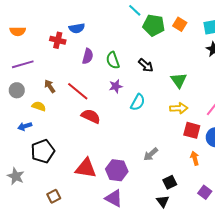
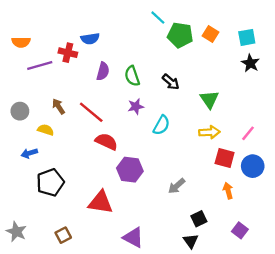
purple line: (23, 64) -> (40, 66), moved
purple hexagon: (117, 170) -> (130, 170), moved
gray star: (16, 176) -> (16, 232), moved

